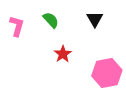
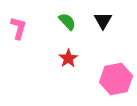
green semicircle: (51, 20) -> (67, 22), moved

